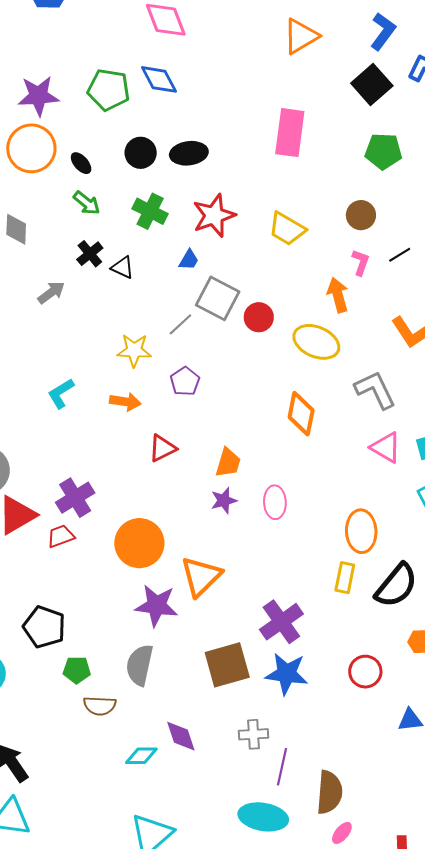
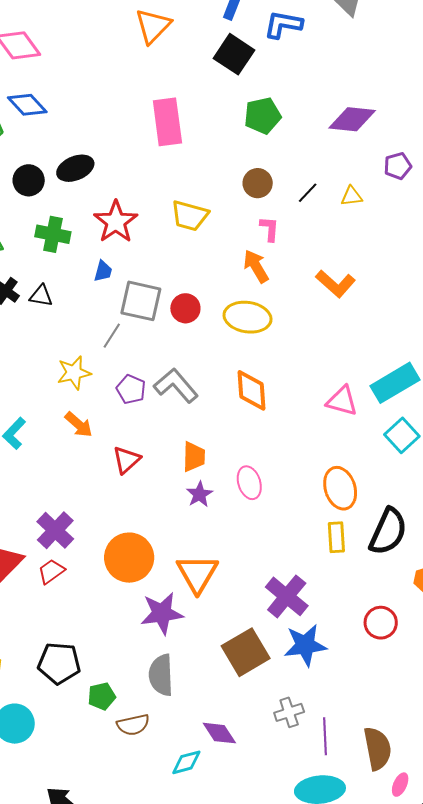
black line: (400, 255) -> (308, 193), moved
gray L-shape: (375, 390) -> (176, 386), moved
orange arrow: (125, 402) -> (79, 425), turned 48

